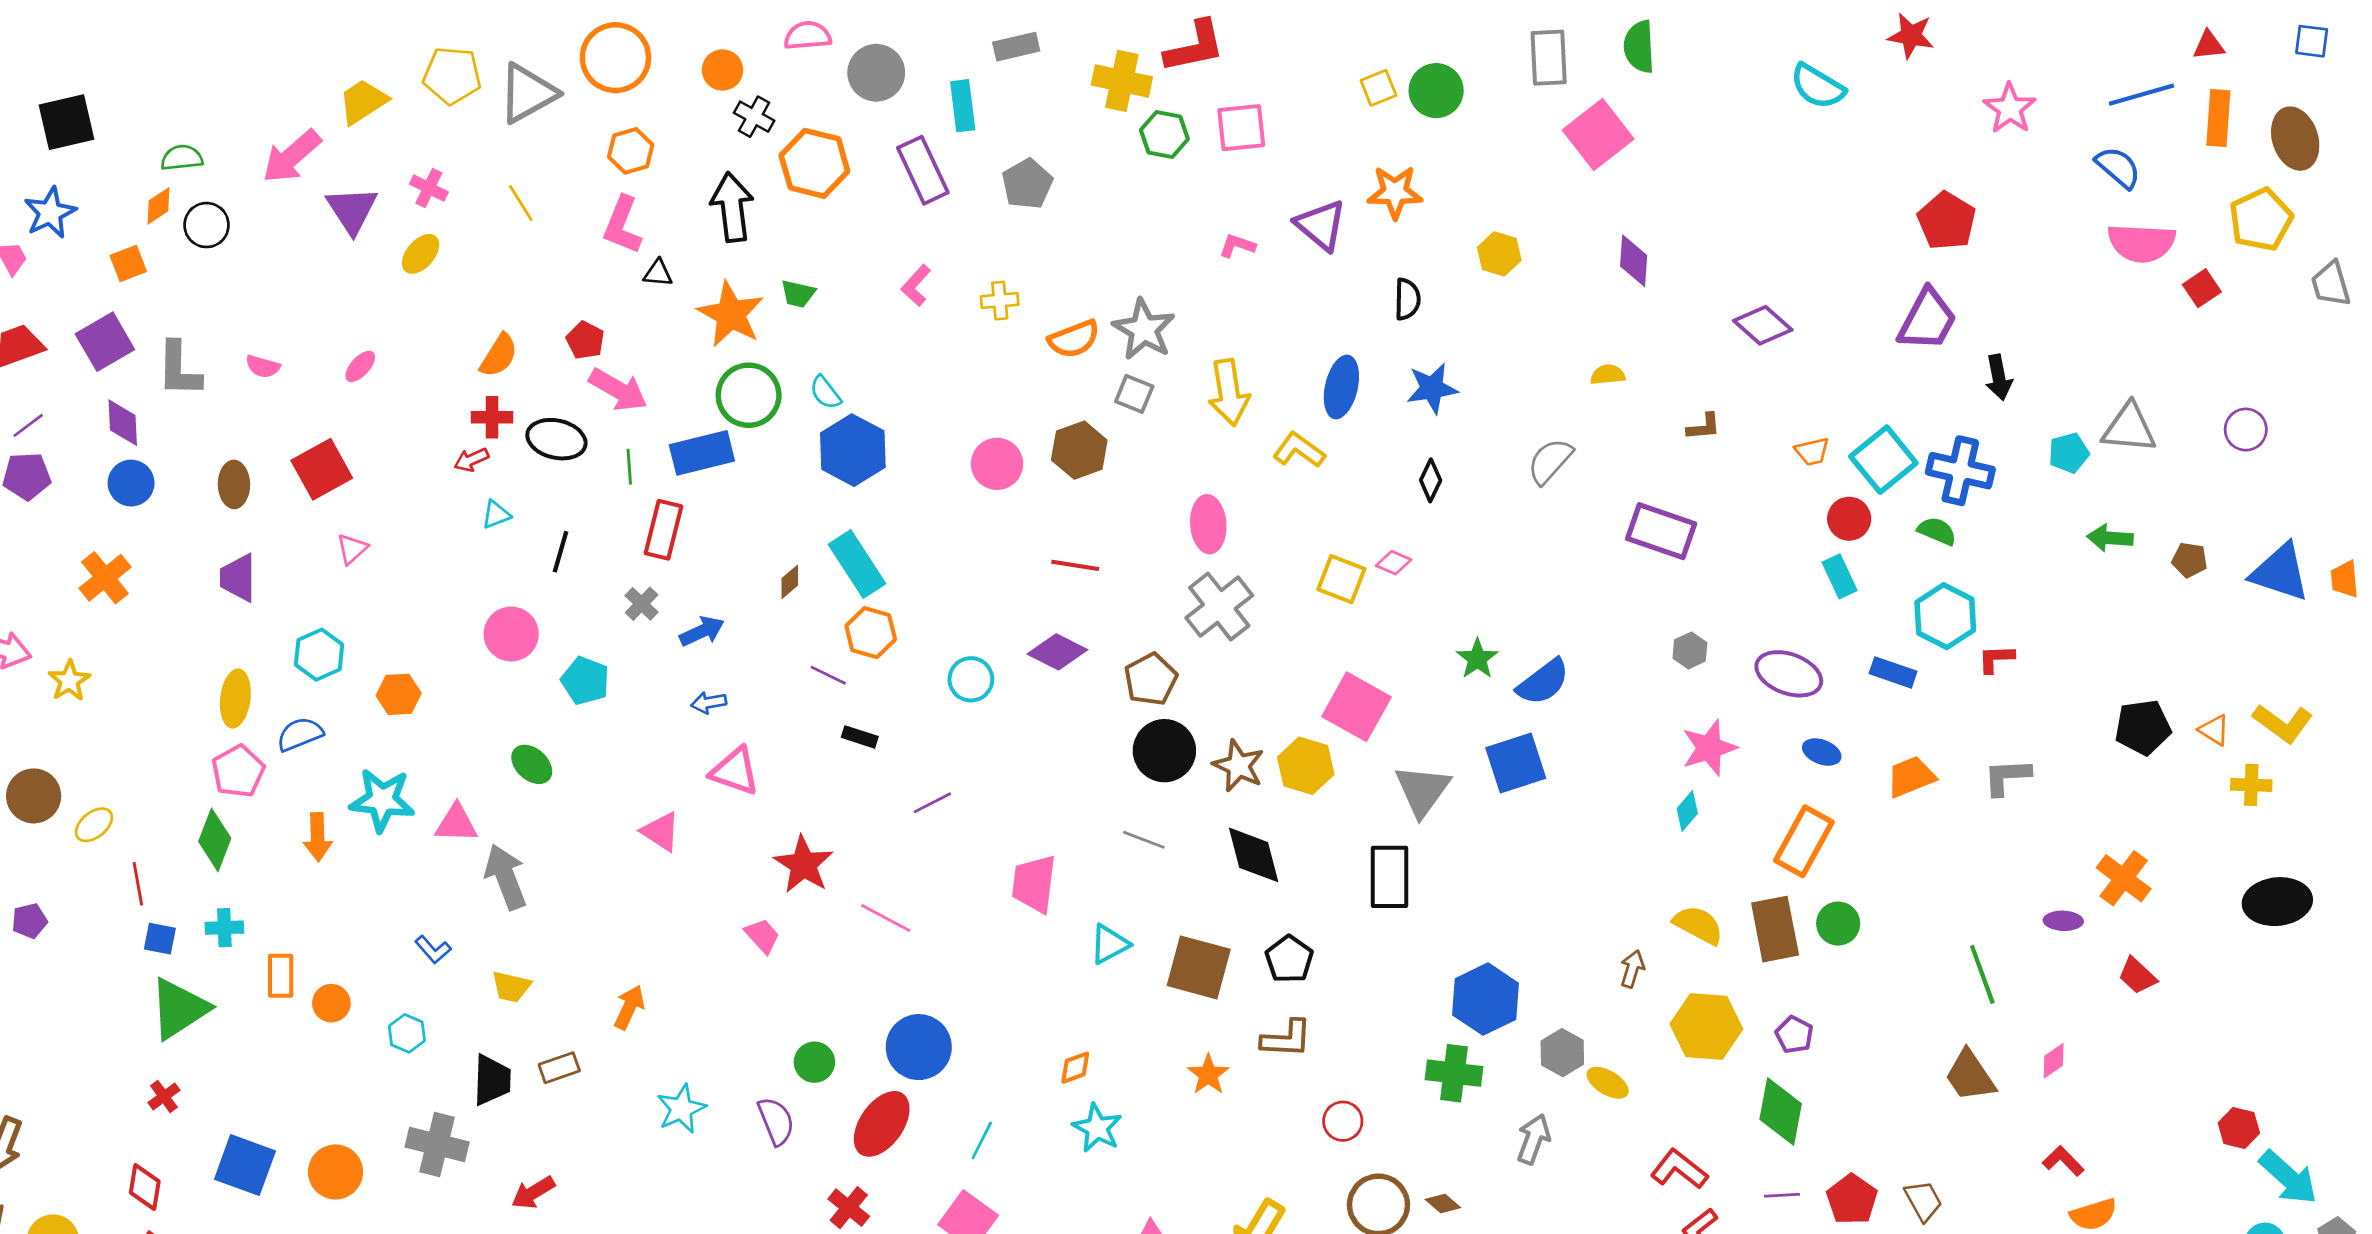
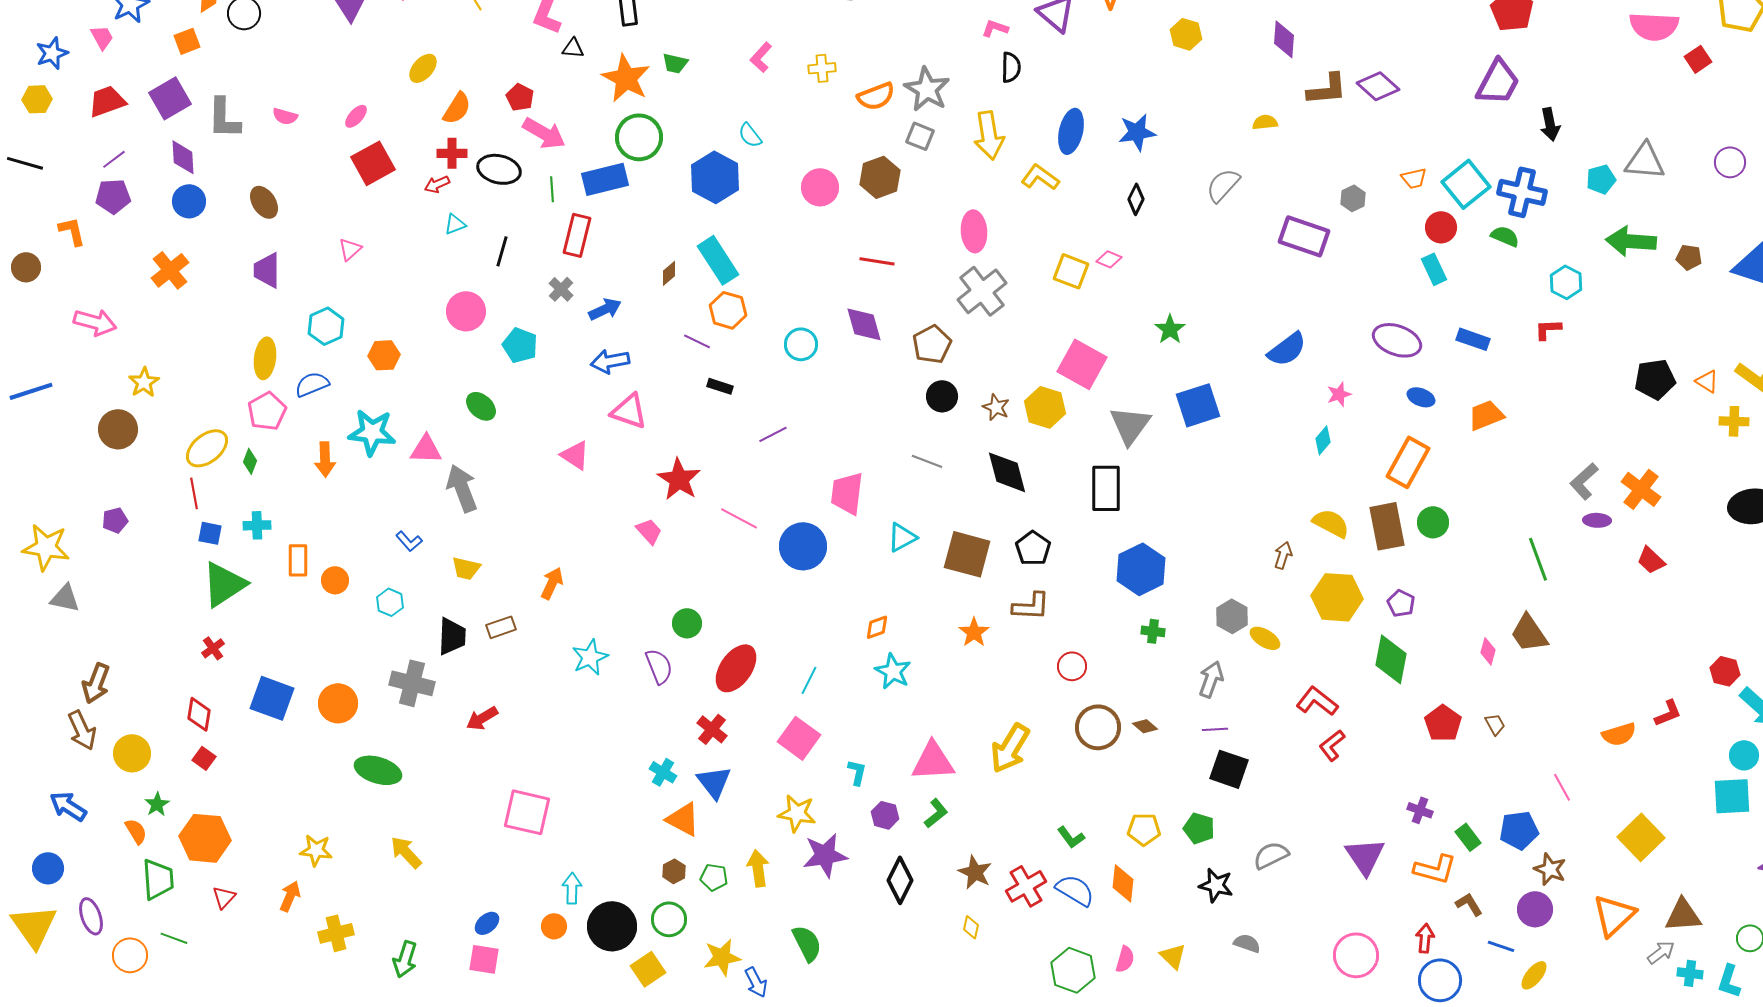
yellow ellipse: (421, 254) -> (423, 68), moved
black semicircle: (1407, 299) -> (1011, 67), moved
cyan semicircle: (825, 392) -> (750, 135), moved
brown L-shape: (1704, 427) -> (1327, 89), moved, size x1.6
red square: (322, 469) -> (373, 163), moved
brown ellipse: (234, 484) -> (264, 202), turned -32
green arrow: (2110, 538) -> (1631, 241), size x1.5
cyan hexagon: (1945, 616) -> (1566, 282), moved, size x0.7
gray hexagon: (1690, 650) -> (1353, 198), moved
purple diamond: (1057, 652) -> (864, 324), turned 48
yellow star: (69, 681) -> (144, 382), moved
blue semicircle: (1543, 682) -> (1287, 349), moved
blue arrow: (709, 703) -> (610, 361), size x1.5
pink star: (1709, 748) -> (1339, 394), size x0.6
black circle: (1164, 751) -> (942, 396), size x0.7
brown star: (1238, 766) -> (996, 407), size x0.7
gray L-shape: (2007, 777) -> (1584, 481), moved, turned -39
yellow ellipse: (94, 825) -> (207, 448), moved, size x1.5
green diamond: (215, 840) -> (250, 461), size x0.6
blue hexagon: (1486, 999) -> (1141, 569), moved
blue circle: (919, 1047) -> (803, 546), moved
pink diamond: (2054, 1061) -> (1488, 651), moved, turned -40
green cross: (1454, 1073) -> (1153, 631), size x0.6
red L-shape: (2063, 1161) -> (1668, 713), moved, turned 112
purple line: (1782, 1195) -> (1215, 729), moved
brown trapezoid: (1923, 1201) -> (1495, 724), size x0.7

